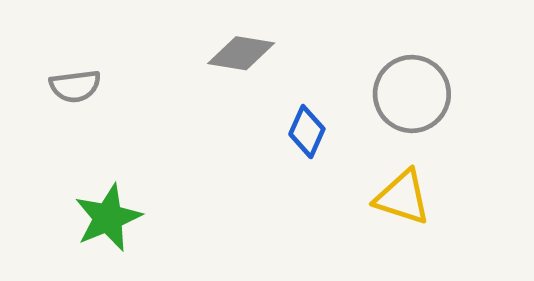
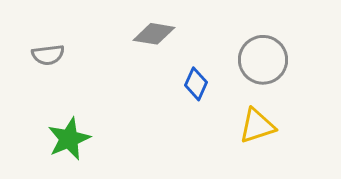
yellow triangle: (402, 197) -> (257, 126), turned -36

